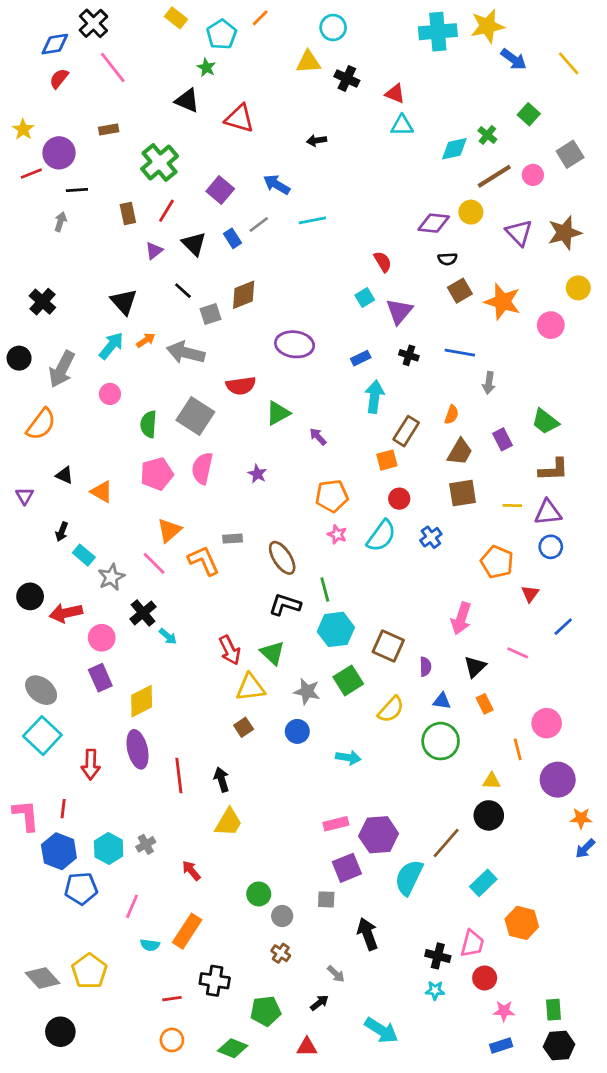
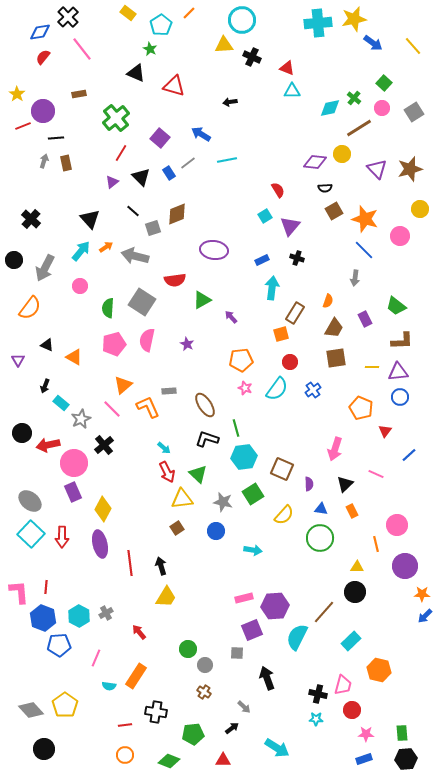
cyan circle: (333, 28) -> (242, 20), size x1.4
pink circle: (533, 175) -> (382, 108), moved
brown rectangle: (128, 213) -> (66, 163), moved
blue line: (460, 353) -> (364, 250), moved, turned 35
cyan arrow: (168, 636) -> (164, 448), moved
pink circle: (102, 638) -> (74, 463), size x1.4
yellow diamond: (142, 701) -> (103, 509), turned -35
red arrow: (91, 764) -> (62, 537), moved

